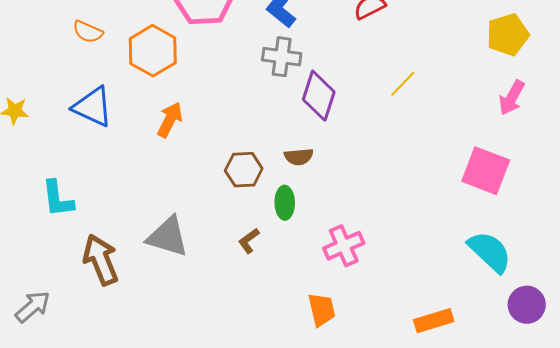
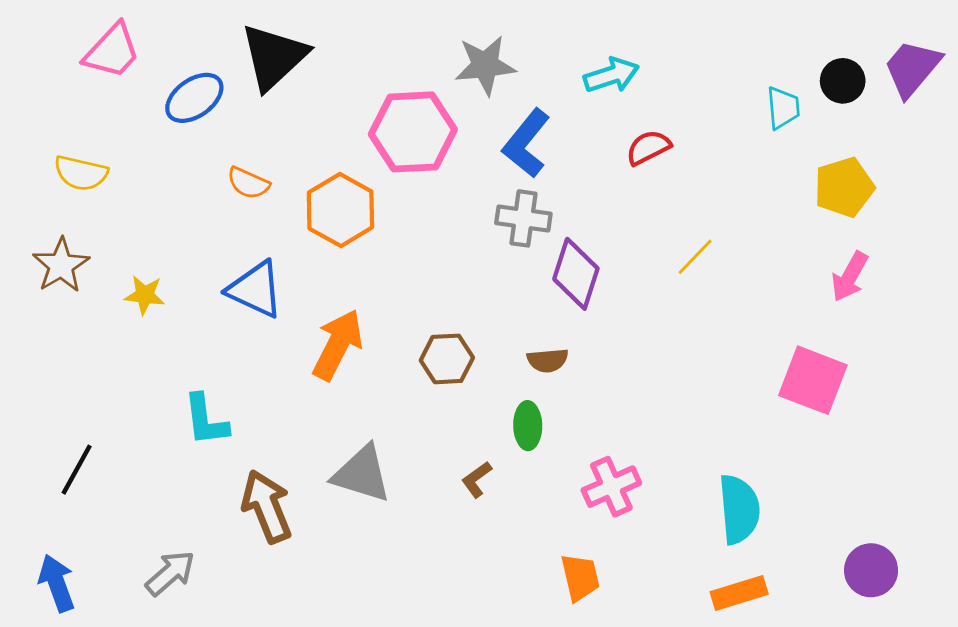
orange arrow: (170, 120) -> (338, 345), moved, size x1.4
brown hexagon: (244, 170) -> (447, 359), moved
cyan semicircle: (490, 252) -> (739, 509), moved, turned 42

